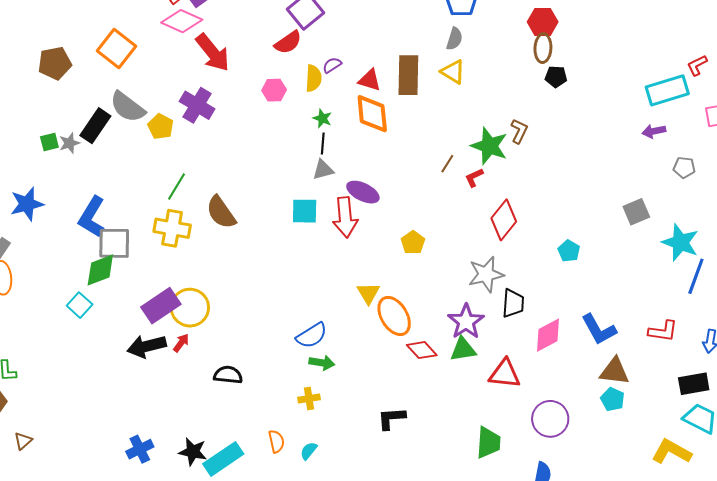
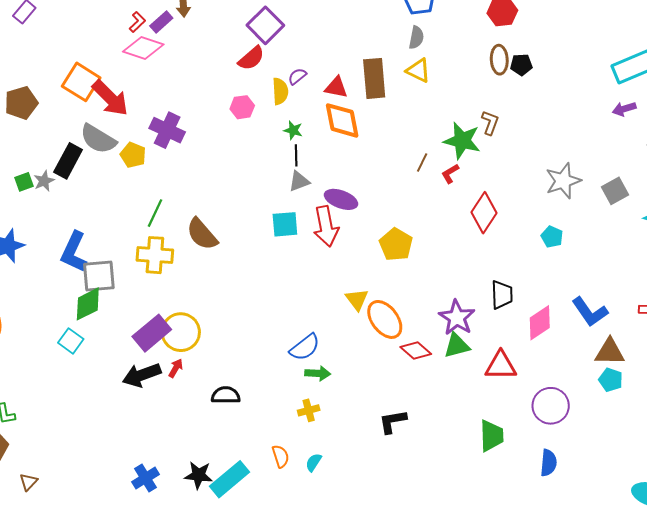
brown ellipse: (543, 48) -> (499, 60), moved
red arrow: (213, 53) -> (110, 98), moved
yellow pentagon: (413, 243) -> (396, 244), size x1.4
gray star: (486, 274) -> (563, 181), moved

